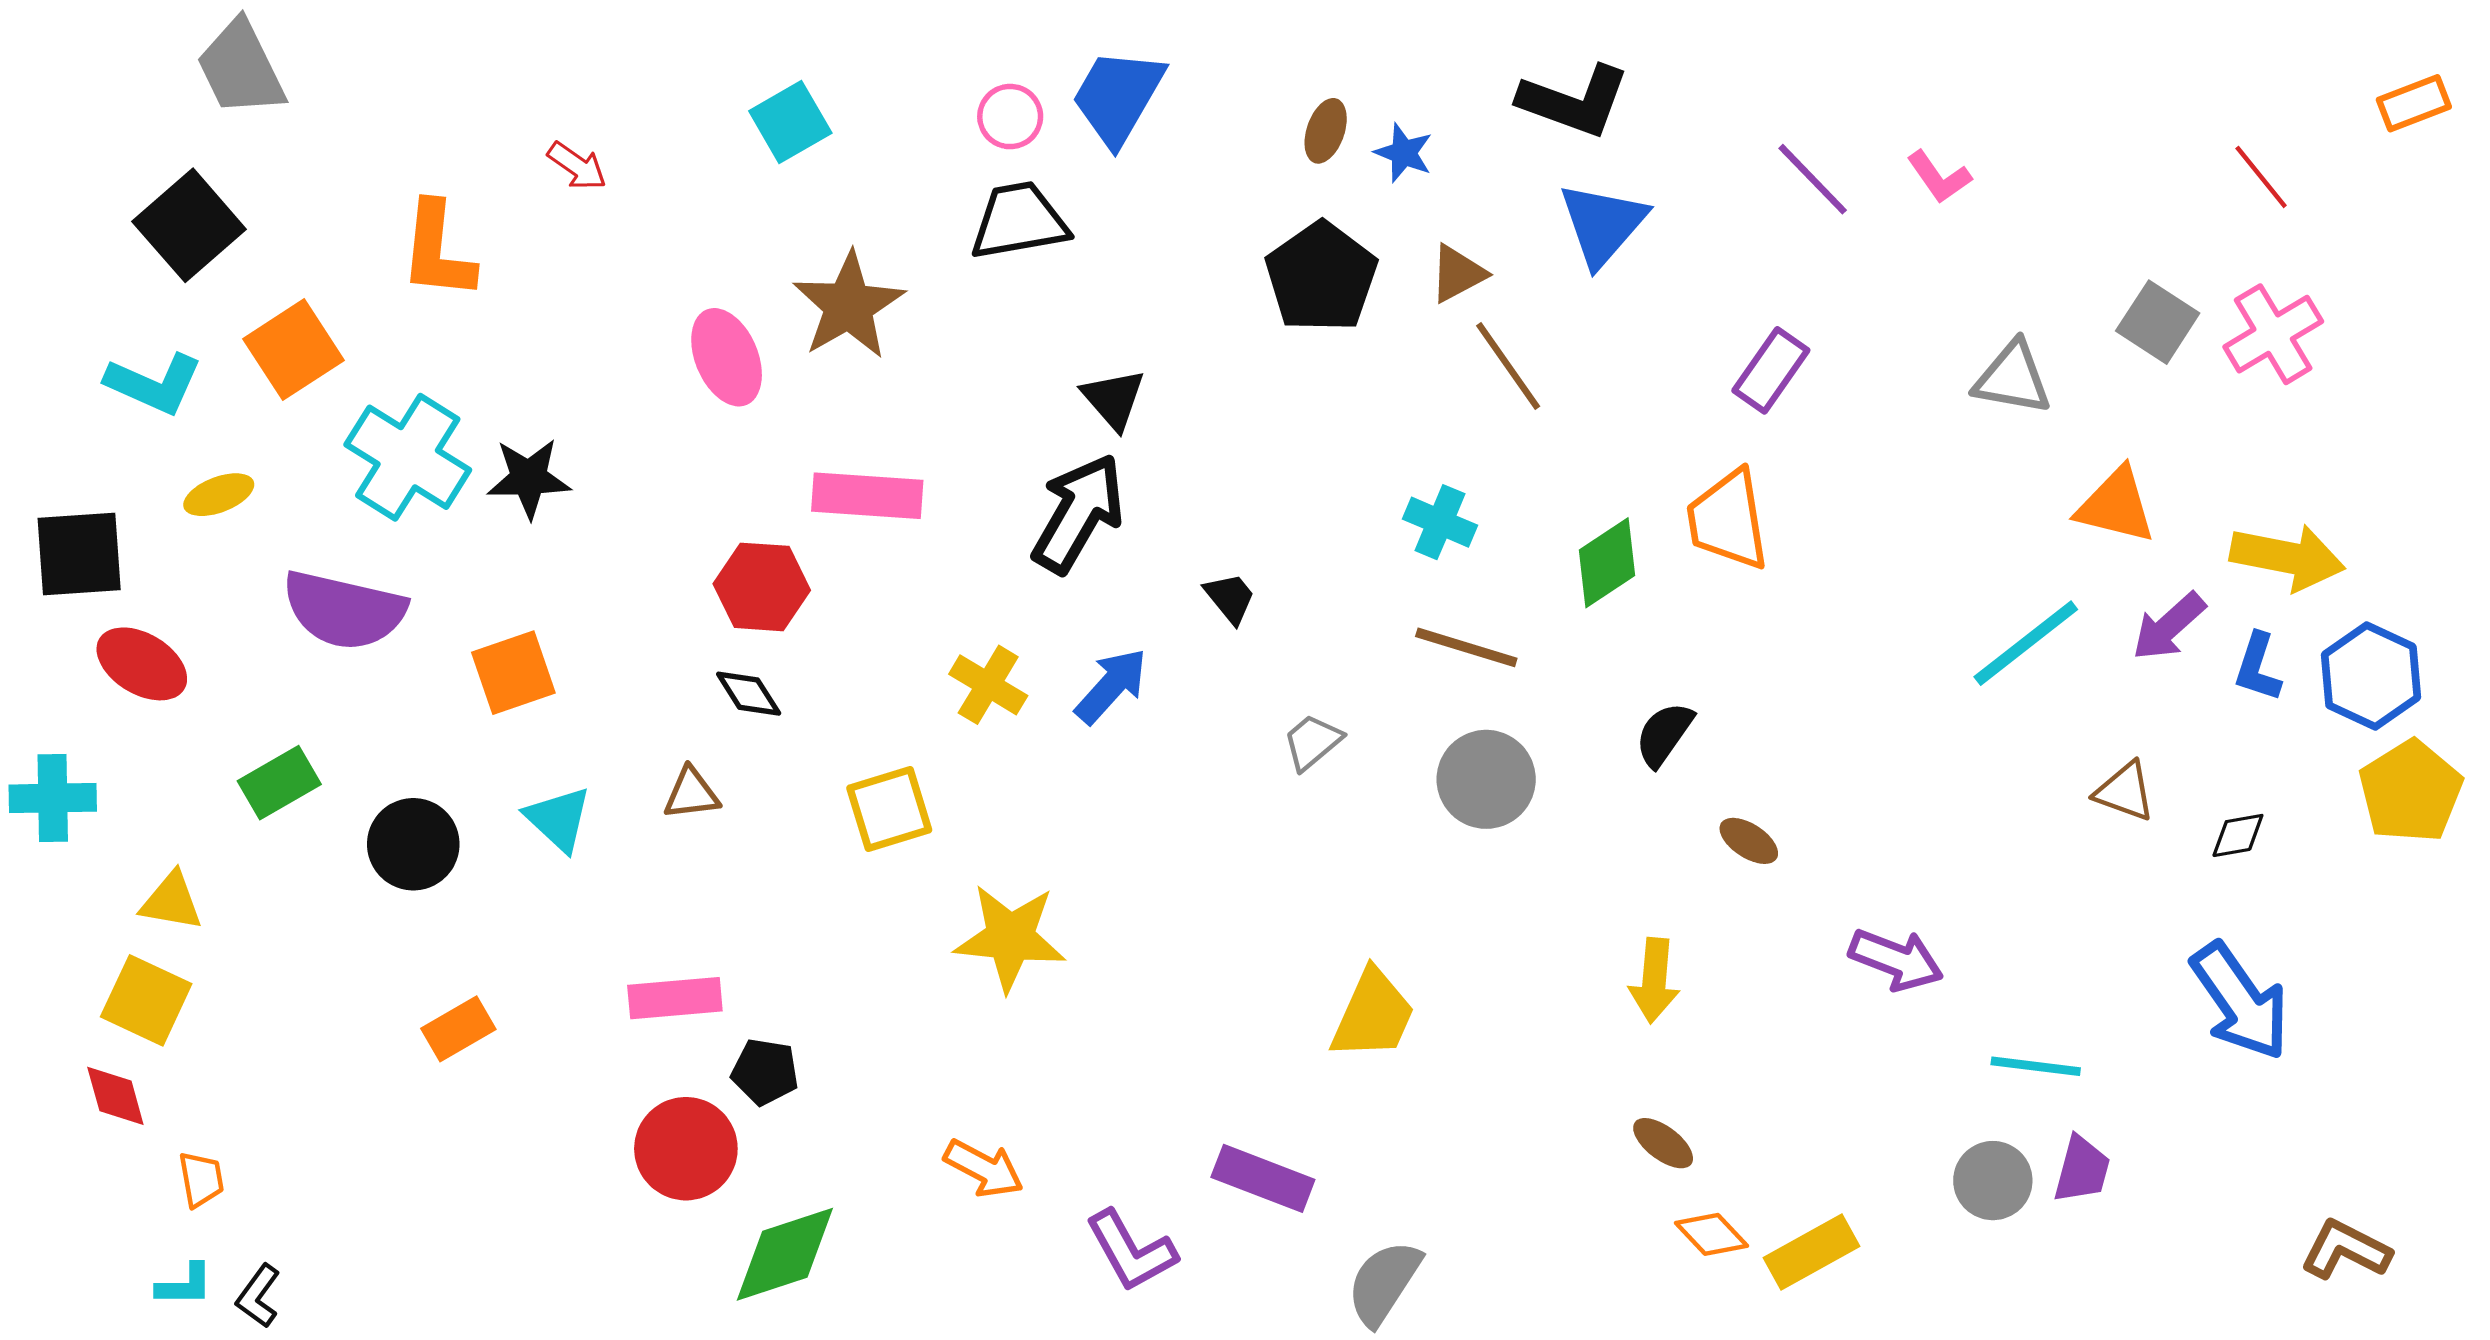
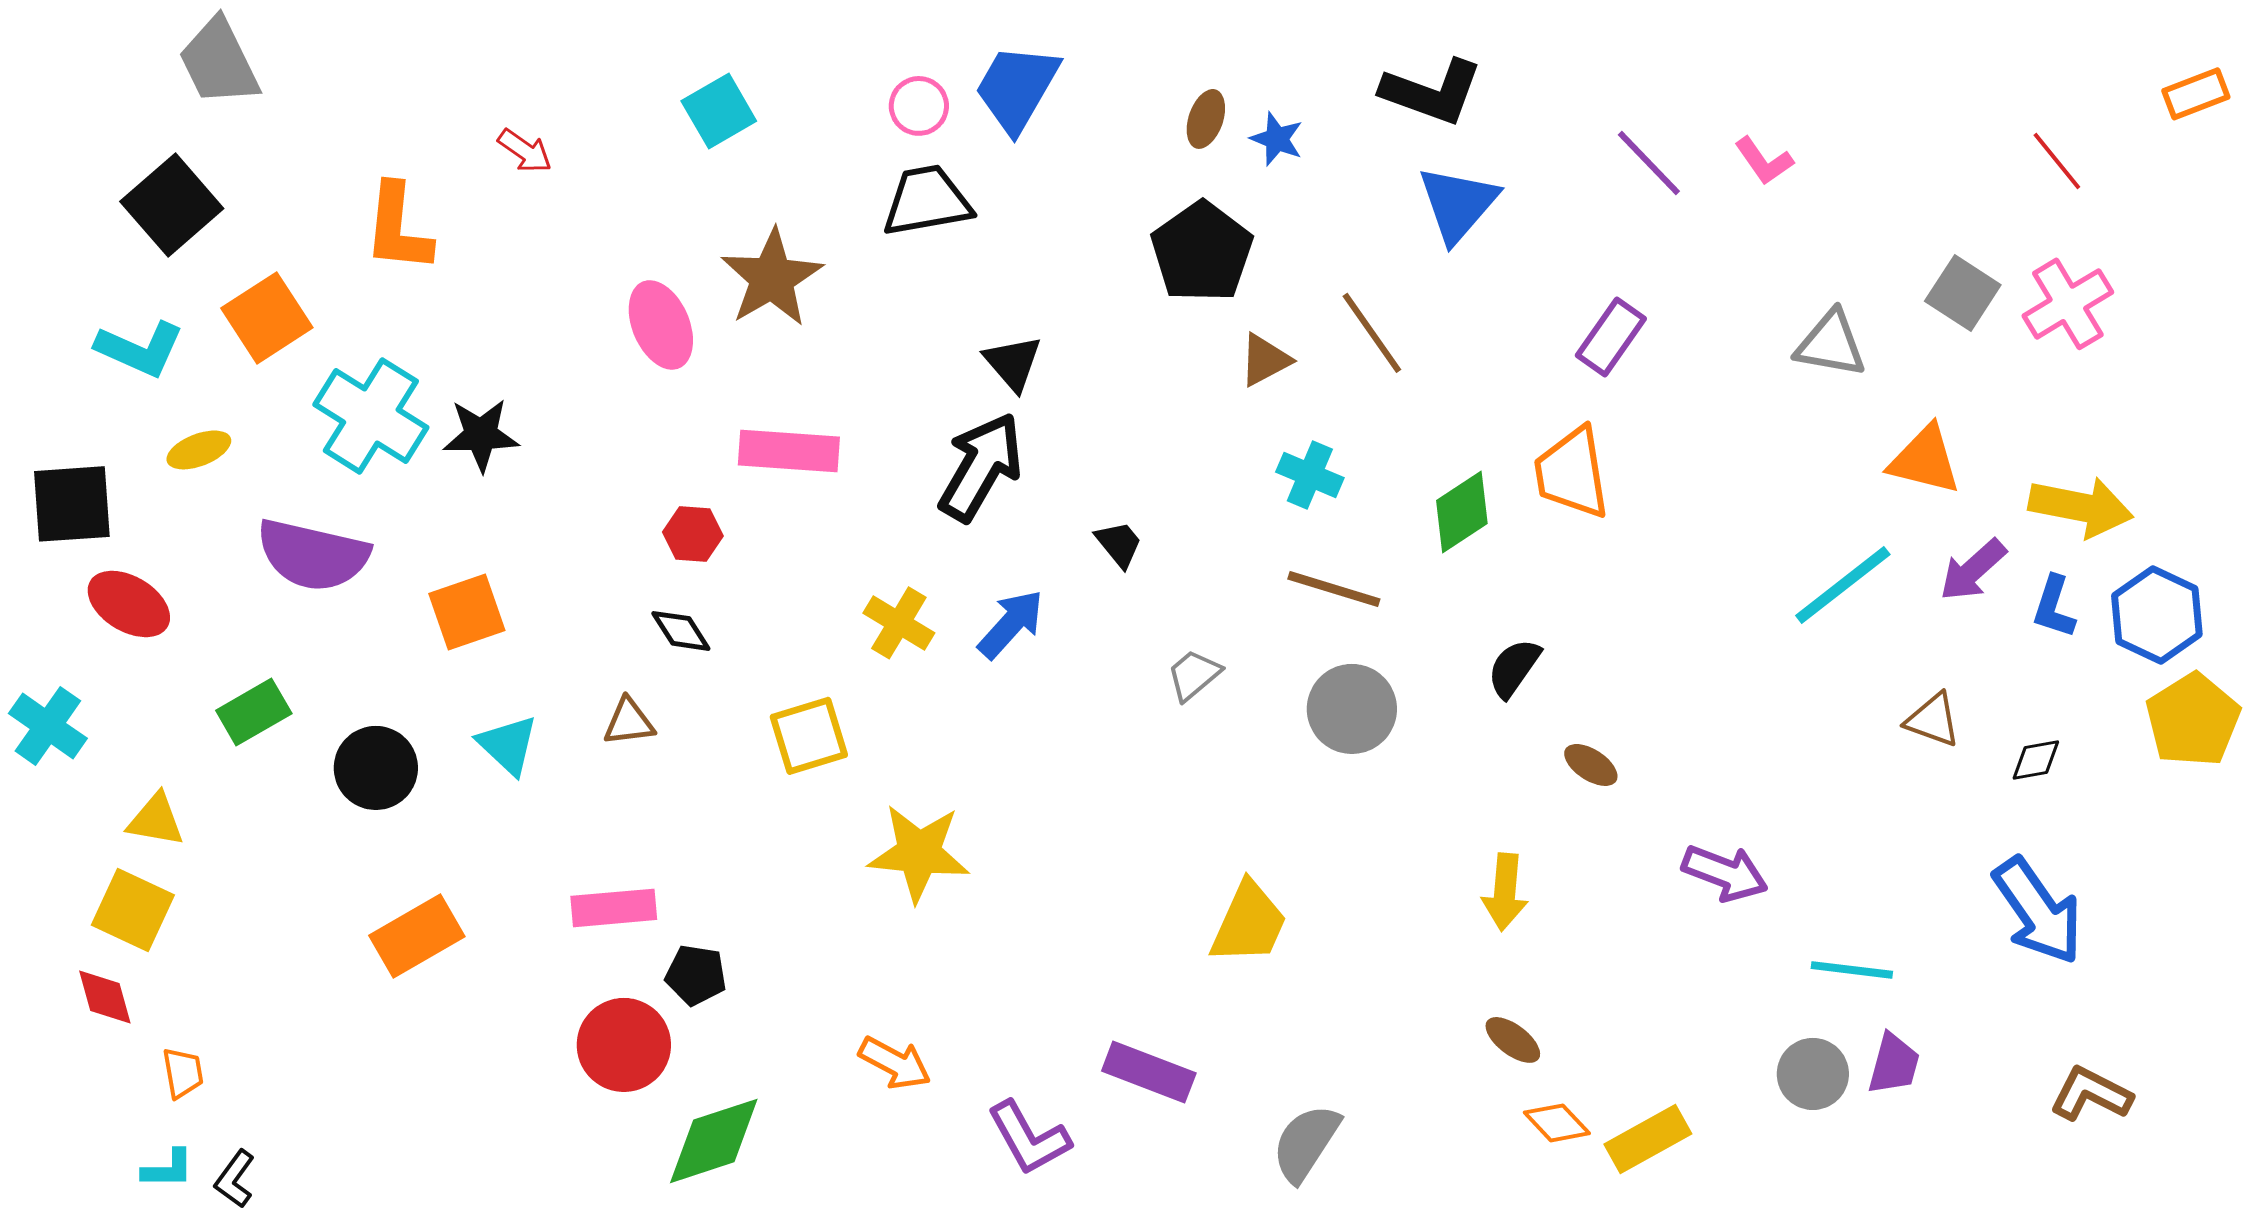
brown triangle: (1458, 274) -> (1265, 360), moved
red hexagon: (762, 587) -> (693, 534), size x0.7
cyan cross: (53, 798) -> (48, 726), turned 36
orange rectangle: (458, 1029) -> (417, 936), size x1.4
brown L-shape: (2346, 1250) -> (2091, 1094), moved
gray semicircle: (1384, 1283) -> (1306, 1143), moved

